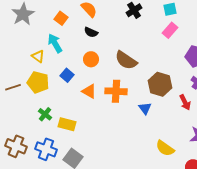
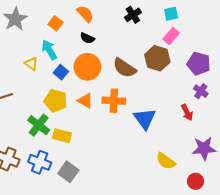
orange circle: (91, 59) -> (87, 67), size x1.6
blue square: (67, 75) -> (61, 72), moved
yellow pentagon: (38, 82) -> (56, 101), moved
brown hexagon: (160, 84) -> (157, 58), moved
blue triangle: (145, 108) -> (145, 119), size x1.6
green cross: (45, 114) -> (39, 125), size x1.5

